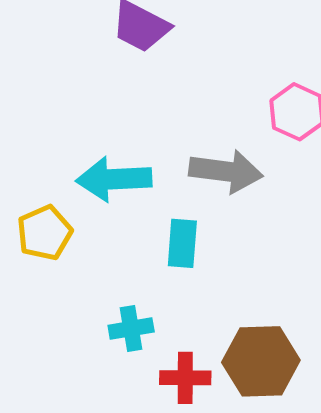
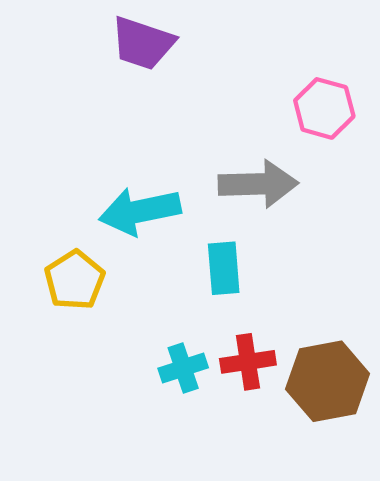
red cross: (185, 378) -> (248, 362), moved

